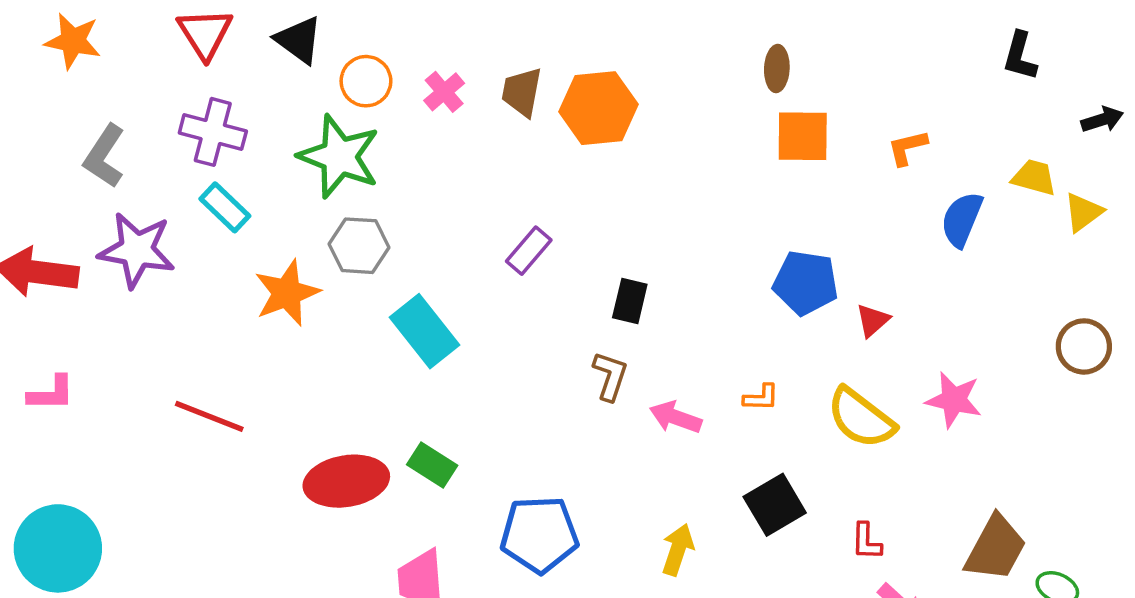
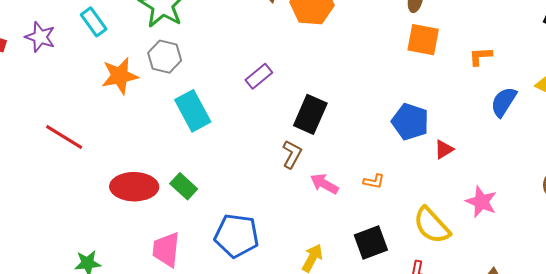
purple star: (137, 250) -> (40, 37), size x0.7
black rectangle: (630, 301) -> (310, 114), size x1.5
yellow semicircle: (861, 418) -> (432, 225), moved

